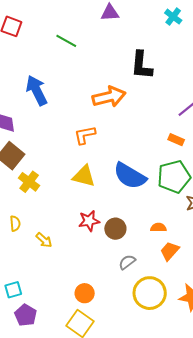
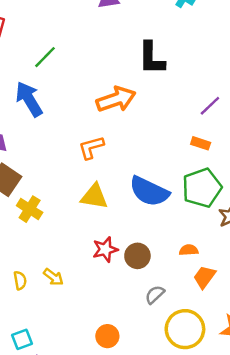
green line: (66, 41) -> (45, 57), moved, turned -70
yellow semicircle: (15, 224) -> (20, 280), moved

